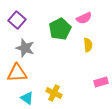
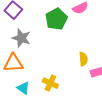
yellow semicircle: (88, 45) -> (83, 59), moved

